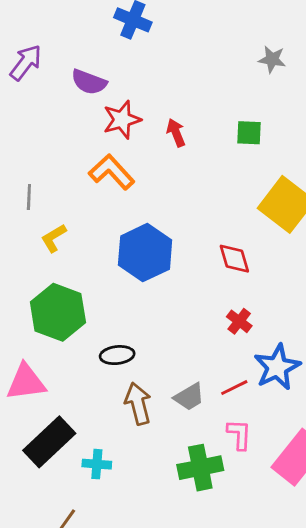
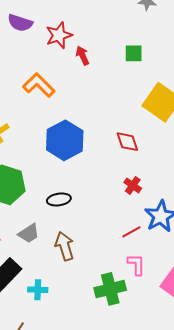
red star: (122, 120) -> (59, 35), moved
black ellipse: (117, 355) -> (59, 199), moved
gray trapezoid: (189, 397) -> (29, 233), moved

